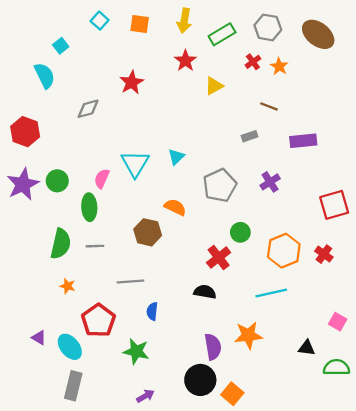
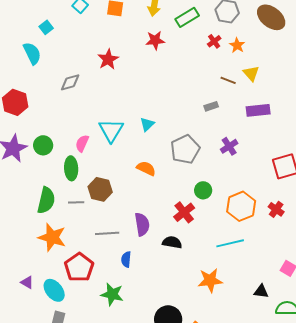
red star: (185, 61) -> (155, 40), turned 30
yellow triangle: (214, 86) -> (251, 73), moved, turned -42
brown hexagon: (148, 232) -> (100, 189), moved
orange star: (68, 286) -> (52, 237), size x2.0
purple semicircle: (213, 347) -> (142, 224), moved

